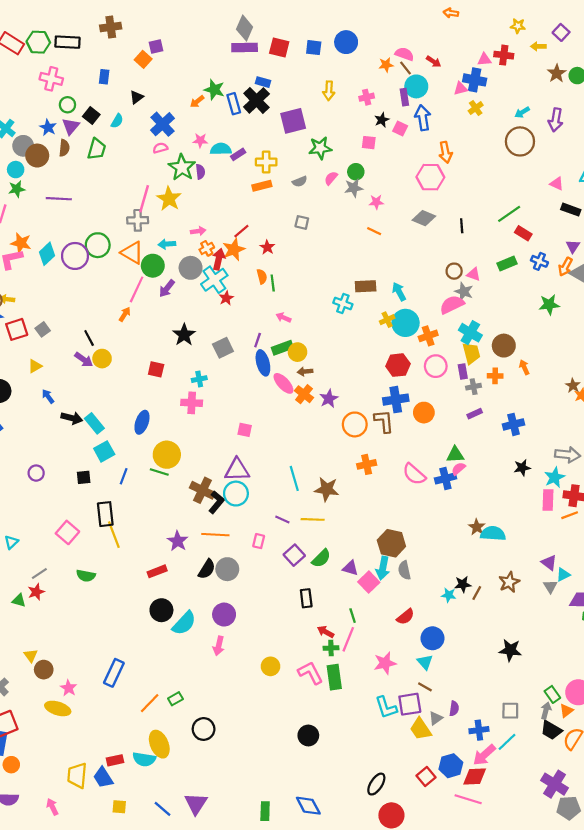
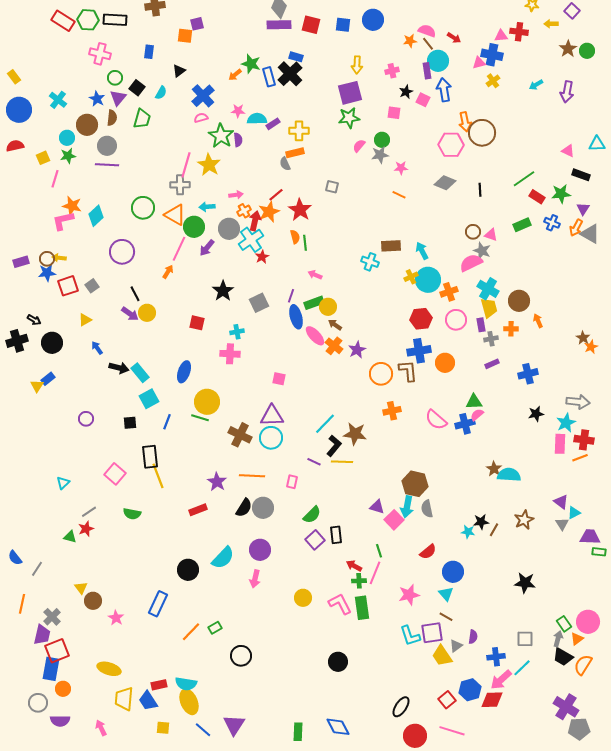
orange square: (143, 59) -> (185, 36), turned -35
purple square: (293, 121) -> (350, 93), moved
brown circle: (520, 141) -> (482, 133), moved
gray circle: (23, 146) -> (107, 146), moved
gray semicircle: (300, 181) -> (285, 164), moved, turned 88
red star: (267, 247) -> (300, 210), size x1.6
purple circle: (75, 256) -> (122, 252), moved
green star: (549, 305) -> (561, 194), moved
brown arrow: (305, 372) -> (335, 325), turned 40
cyan line: (294, 478) -> (325, 424), turned 60
black L-shape: (216, 502) -> (334, 446), moved
purple square: (294, 555) -> (315, 540), moved
green semicircle: (321, 558) -> (312, 515), moved
black circle: (161, 610) -> (188, 570), moved
yellow ellipse: (58, 708) -> (109, 669), moved
yellow ellipse: (159, 744) -> (189, 702), moved
pink line: (468, 799) -> (452, 731), moved

